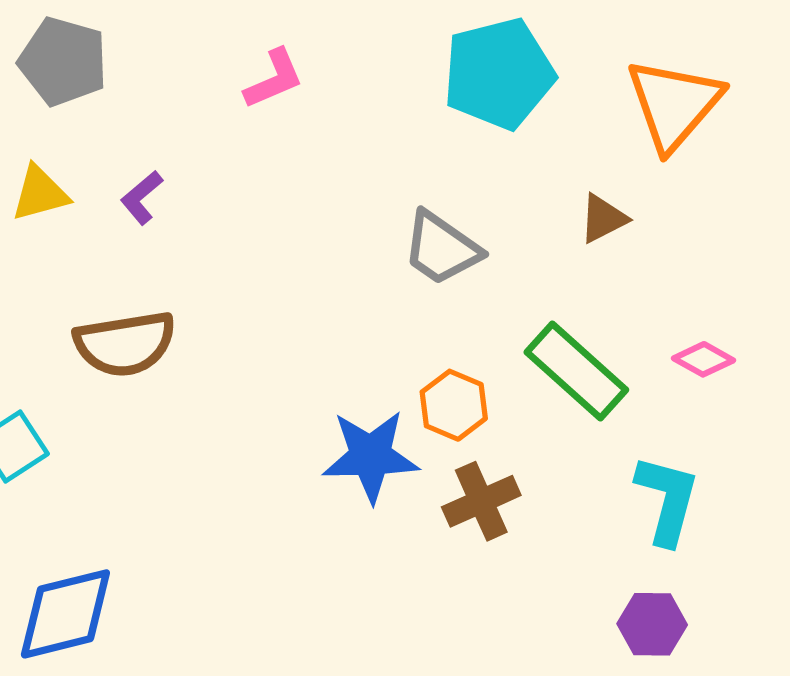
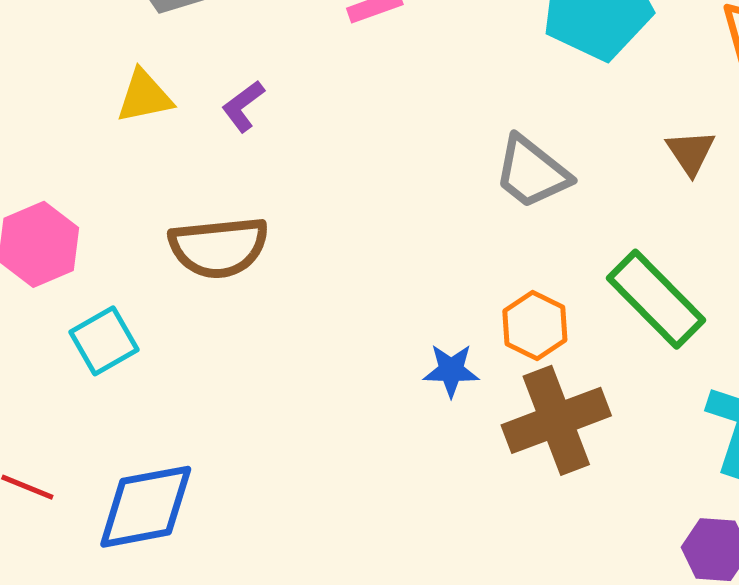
brown triangle: (603, 218) -> (691, 152), turned -40
blue star: (371, 456) -> (451, 370), size x0.6
brown cross: (481, 501) -> (556, 420), size x1.4

